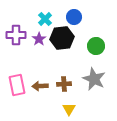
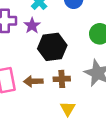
black hexagon: (62, 38) -> (52, 47), moved

